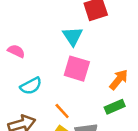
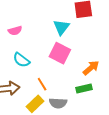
pink semicircle: (16, 51) -> (15, 31), turned 128
cyan semicircle: (31, 86) -> (21, 60), turned 54

